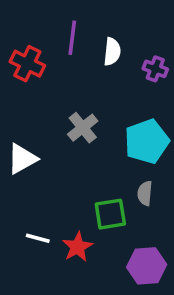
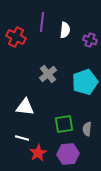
white triangle: (22, 159) -> (25, 107), moved, turned 36
gray semicircle: (145, 193) -> (87, 129), moved
red star: (77, 247) -> (38, 153), moved
purple hexagon: (147, 266) -> (68, 154), moved

